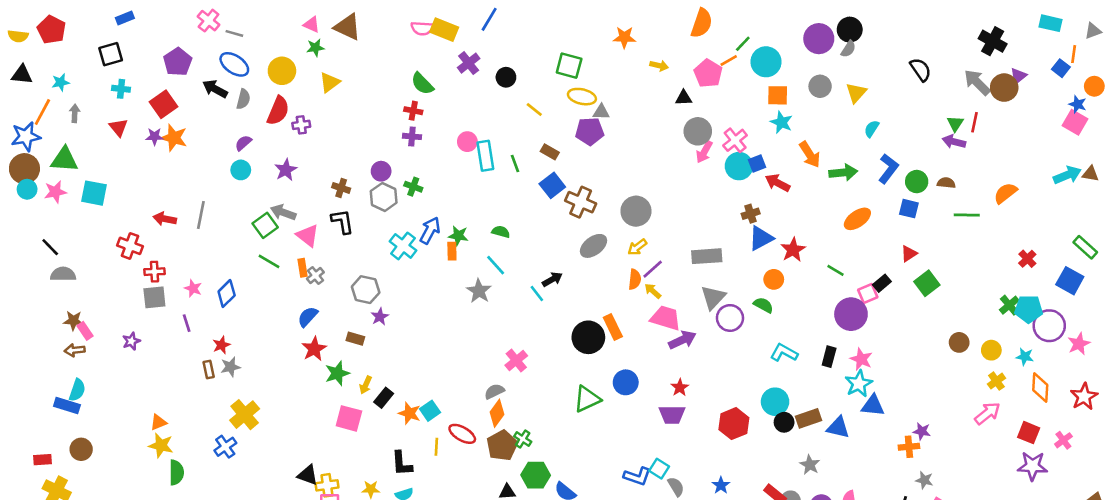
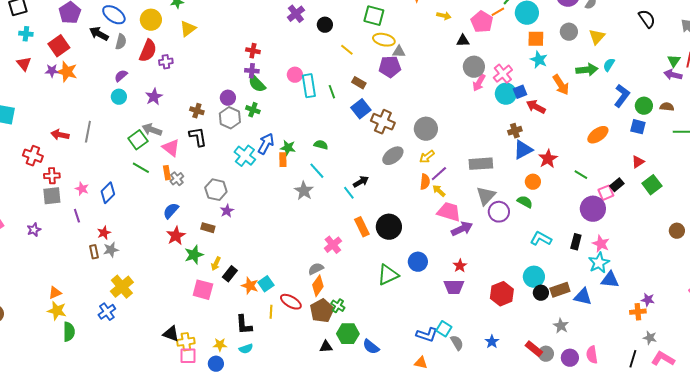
green semicircle: (422, 84) -> (257, 84), moved
green arrow: (843, 173) -> (587, 70), moved
orange rectangle: (613, 327) -> (362, 227), moved

